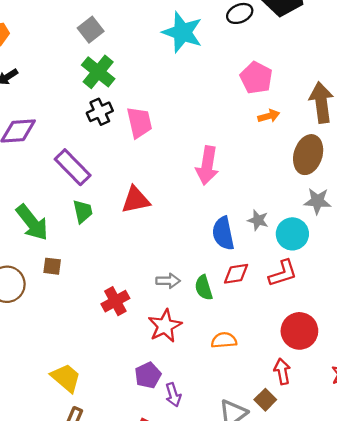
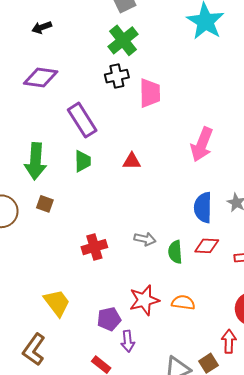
red triangle: (136, 200) -> (132, 161), size x0.7
green arrow: (32, 222) -> (36, 161), turned 30
red star: (165, 326) -> (144, 300), moved
yellow trapezoid: (66, 378) -> (57, 303), moved

